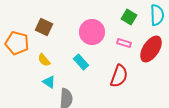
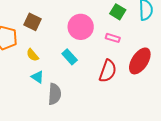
red ellipse: (151, 49) -> (140, 61), moved

